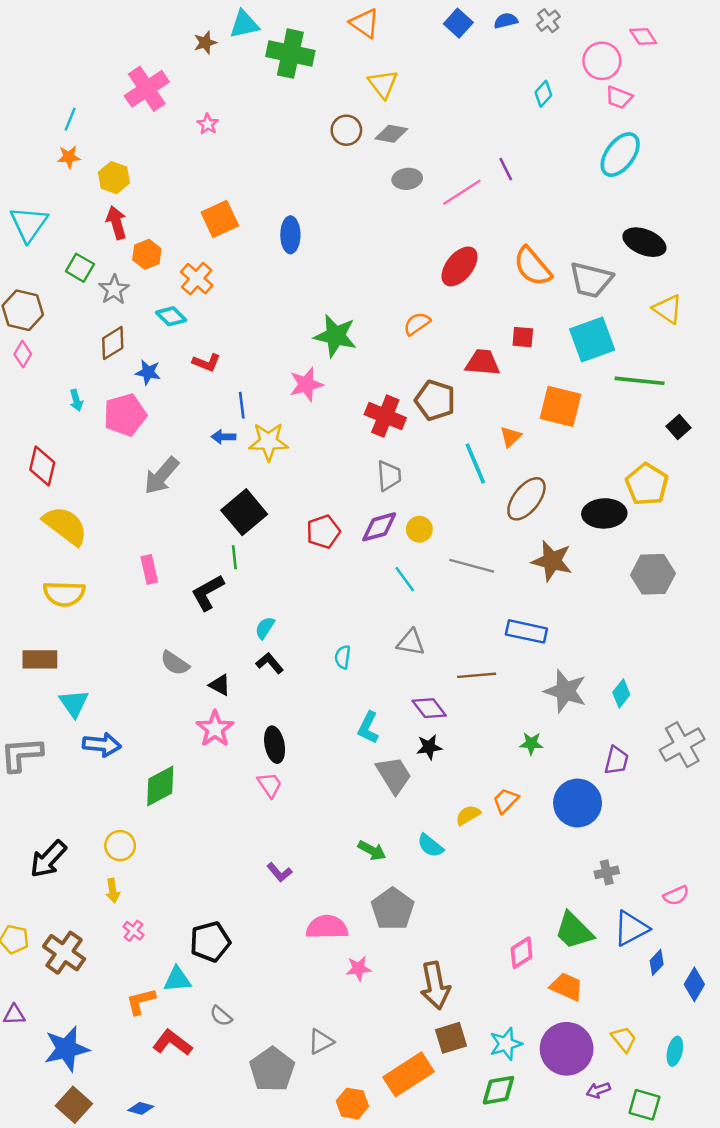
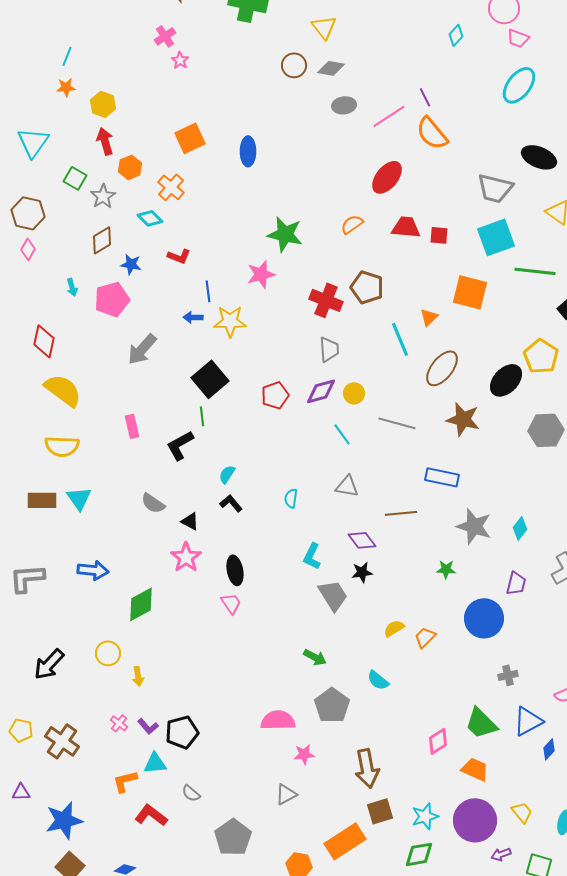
pink cross: (147, 89) -> (165, 36), moved, size x0.6
orange semicircle: (533, 266) -> (432, 133), moved
red trapezoid: (483, 363) -> (406, 227), moved
black ellipse: (604, 513) -> (506, 380), turned -44
cyan triangle: (74, 703) -> (79, 498), moved
orange trapezoid: (506, 801) -> (425, 637), moved
cyan semicircle: (430, 846) -> (378, 680), moved
purple L-shape: (279, 872) -> (148, 726), moved
yellow arrow: (113, 891) -> (138, 676), moved
gray triangle: (321, 1041) -> (286, 794), moved

